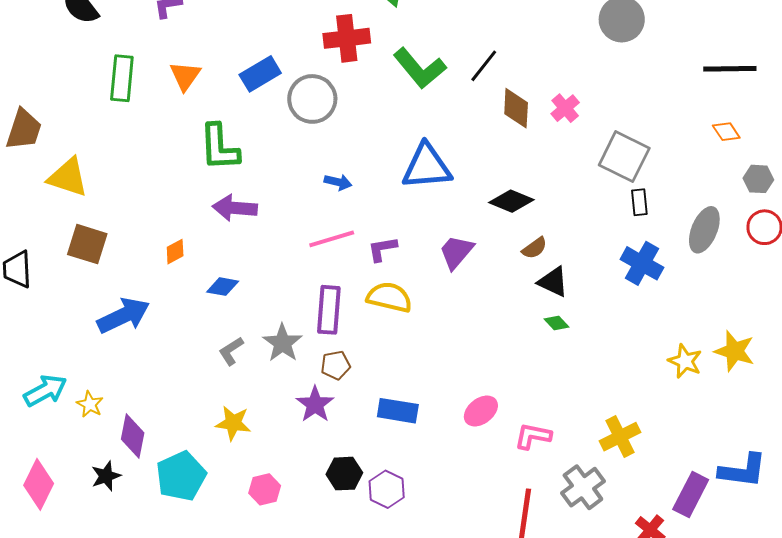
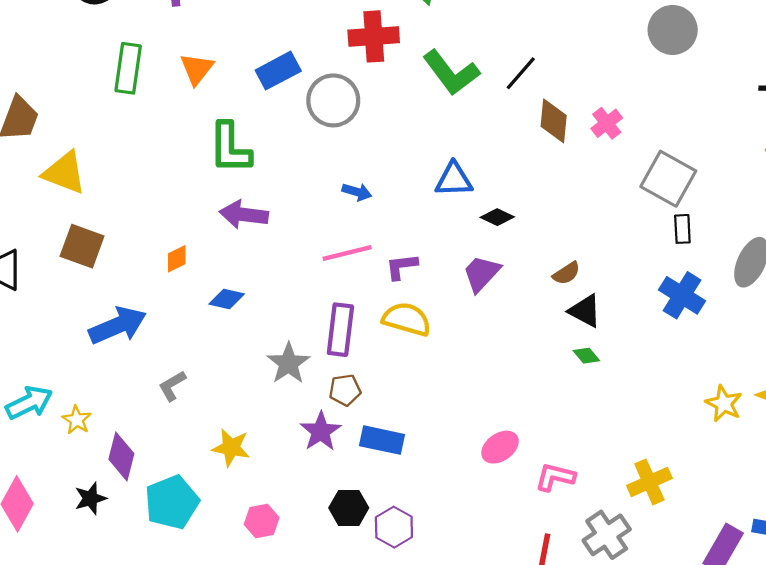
blue triangle: (427, 167) -> (454, 180), size x0.7
black diamond: (511, 201) -> (497, 217), moved, size x0.7
gray L-shape: (231, 351) -> (172, 386), moved
blue rectangle: (398, 411) -> (382, 440), moved

